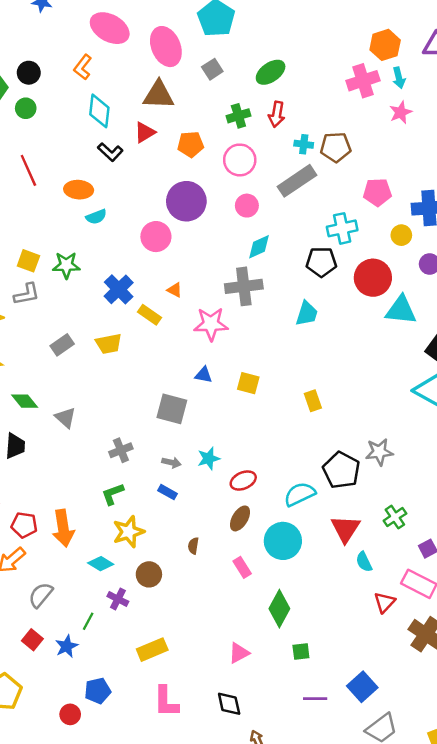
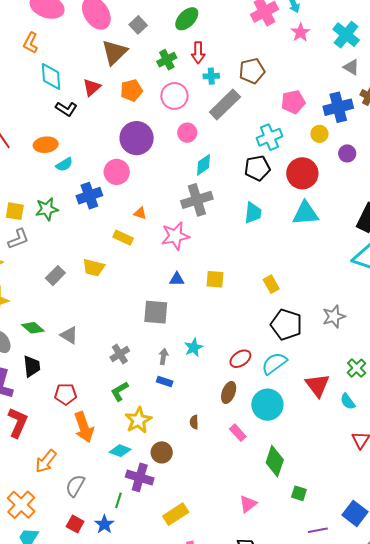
brown triangle: (159, 95) -> (114, 52), moved, turned -36
cyan cross: (304, 144) -> (211, 76), moved
blue cross: (119, 289) -> (89, 196), moved, turned 35
cyan triangle: (401, 310) -> (305, 213), moved
yellow trapezoid: (109, 344) -> (94, 268), turned 35
gray arrow: (171, 462) -> (163, 356), turned -84
black pentagon: (341, 470) -> (286, 325), moved
red ellipse: (243, 481) -> (240, 359), moved
red pentagon: (24, 525) -> (66, 394), moved
cyan semicircle: (364, 562) -> (348, 401), moved
purple cross: (118, 599) -> (140, 477), size x1.5
green square: (301, 651) -> (299, 493), turned 35

